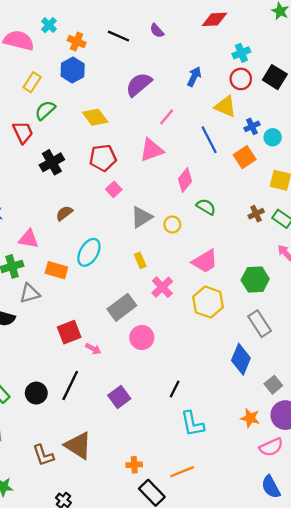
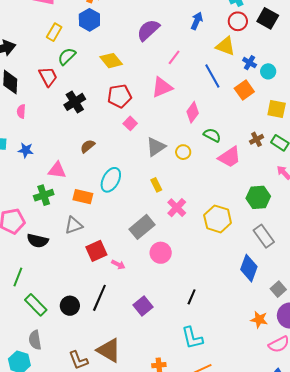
blue cross: (252, 126) -> (250, 63), turned -32
pink trapezoid: (205, 261) -> (230, 157), moved
gray triangle: (30, 293) -> (74, 225), moved
cyan L-shape: (192, 424) -> (192, 338), moved

